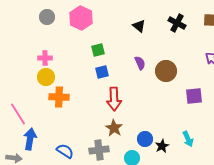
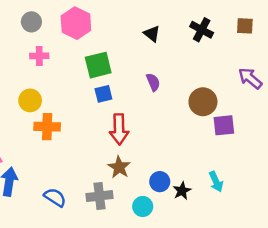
green square: (98, 50) -> (98, 65), size x1.5
pink cross: (45, 58) -> (39, 56), moved
brown circle: (166, 71) -> (203, 102), moved

